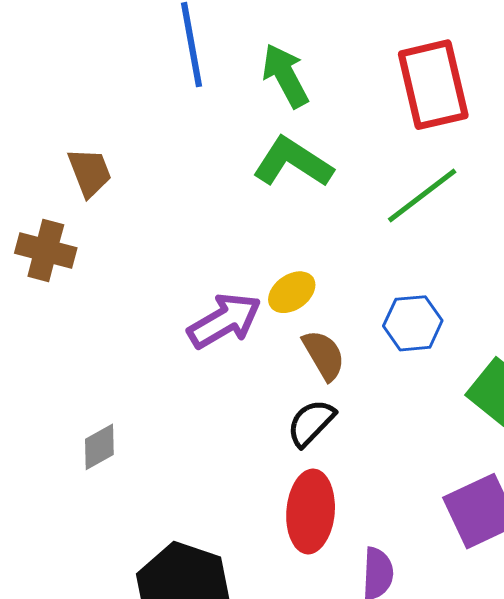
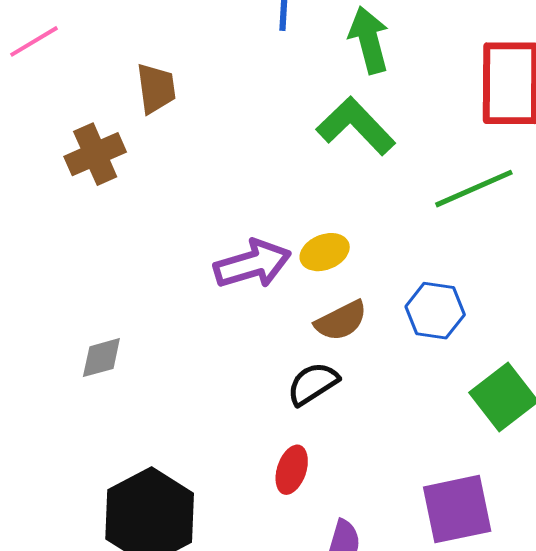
brown cross: (46, 251) -> (95, 154), turned 38
brown semicircle: (324, 355) -> (341, 321), turned 80
red ellipse: (311, 511) -> (292, 470), size x0.6

